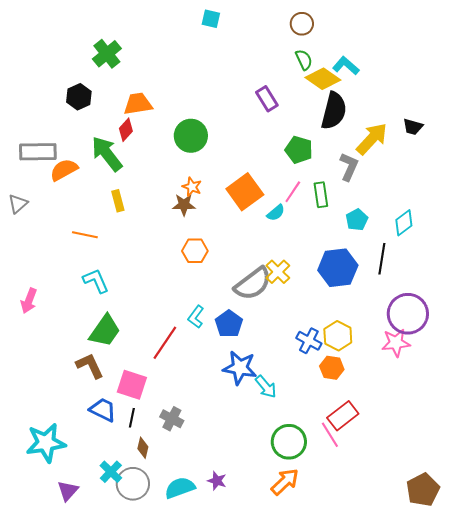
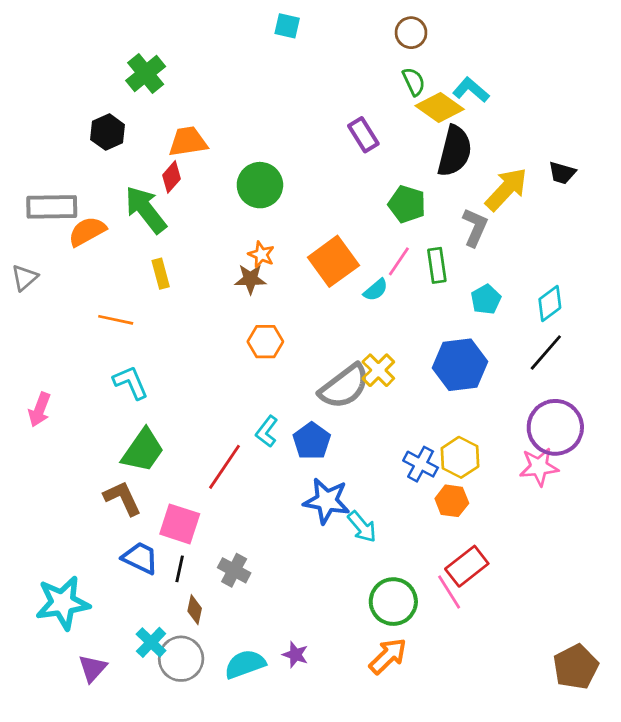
black line: (382, 259) -> (546, 352), moved, turned 32

